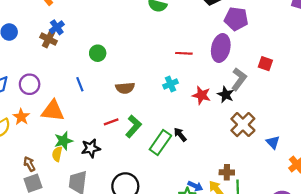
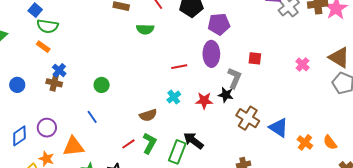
brown semicircle: (125, 88) -> (148, 115), moved
black arrow: (180, 135) -> (193, 141), size x1.5
blue triangle: (273, 142) -> (279, 128), size x1.5

